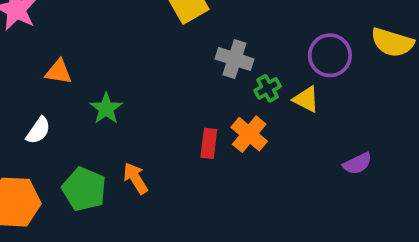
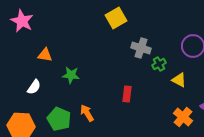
yellow triangle: (306, 99) -> (179, 80), moved
green star: (106, 109) -> (71, 75), turned -30
orange cross: (249, 134) -> (183, 117), moved

